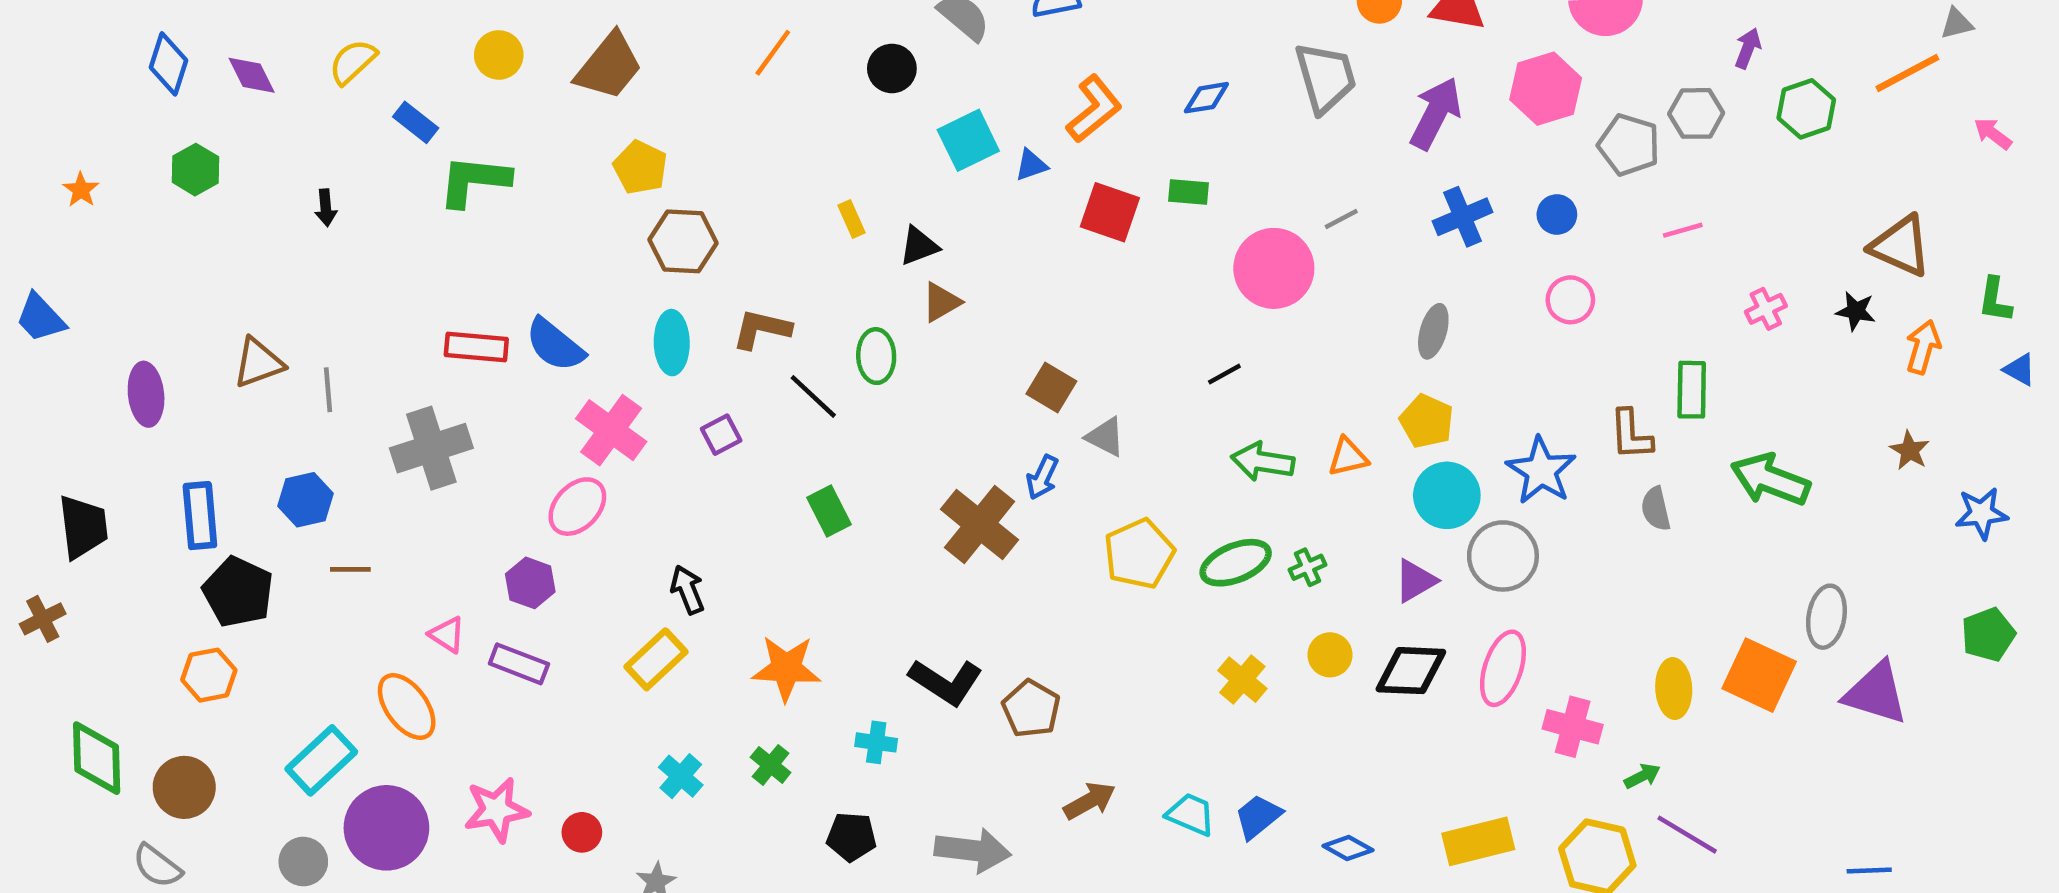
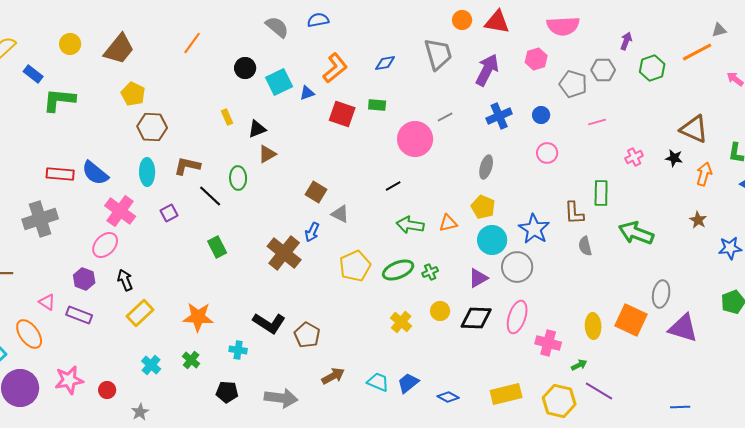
black circle: (892, 68) -> (245, 68), moved
pink hexagon: (1546, 89) -> (536, 59), size x0.7
black arrow: (687, 590) -> (125, 280), moved

